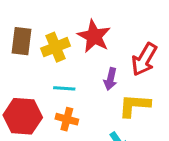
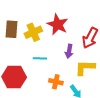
orange cross: (67, 119) -> (56, 82), moved

